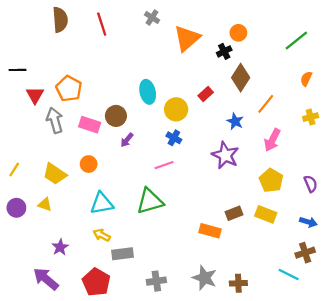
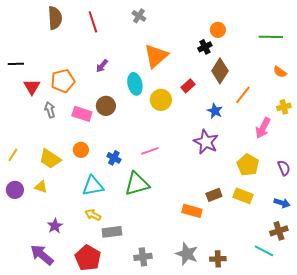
orange triangle: (187, 38) -> (156, 56), moved
green line: (296, 40) -> (271, 37), turned 40
orange semicircle: (306, 79) -> (280, 72), turned -80
orange pentagon: (69, 89) -> (63, 81), turned 30
gray arrow: (55, 120) -> (50, 110), size x0.7
blue cross: (174, 138) -> (114, 158), moved
purple arrow: (127, 140) -> (102, 66), moved
pink arrow: (272, 140) -> (263, 128), moved

